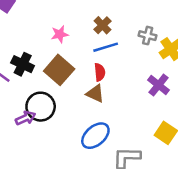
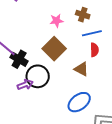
brown cross: (103, 25) -> (83, 15), moved, turned -32
black cross: (23, 64) -> (19, 59), moved
red semicircle: (100, 72) -> (94, 50), moved

